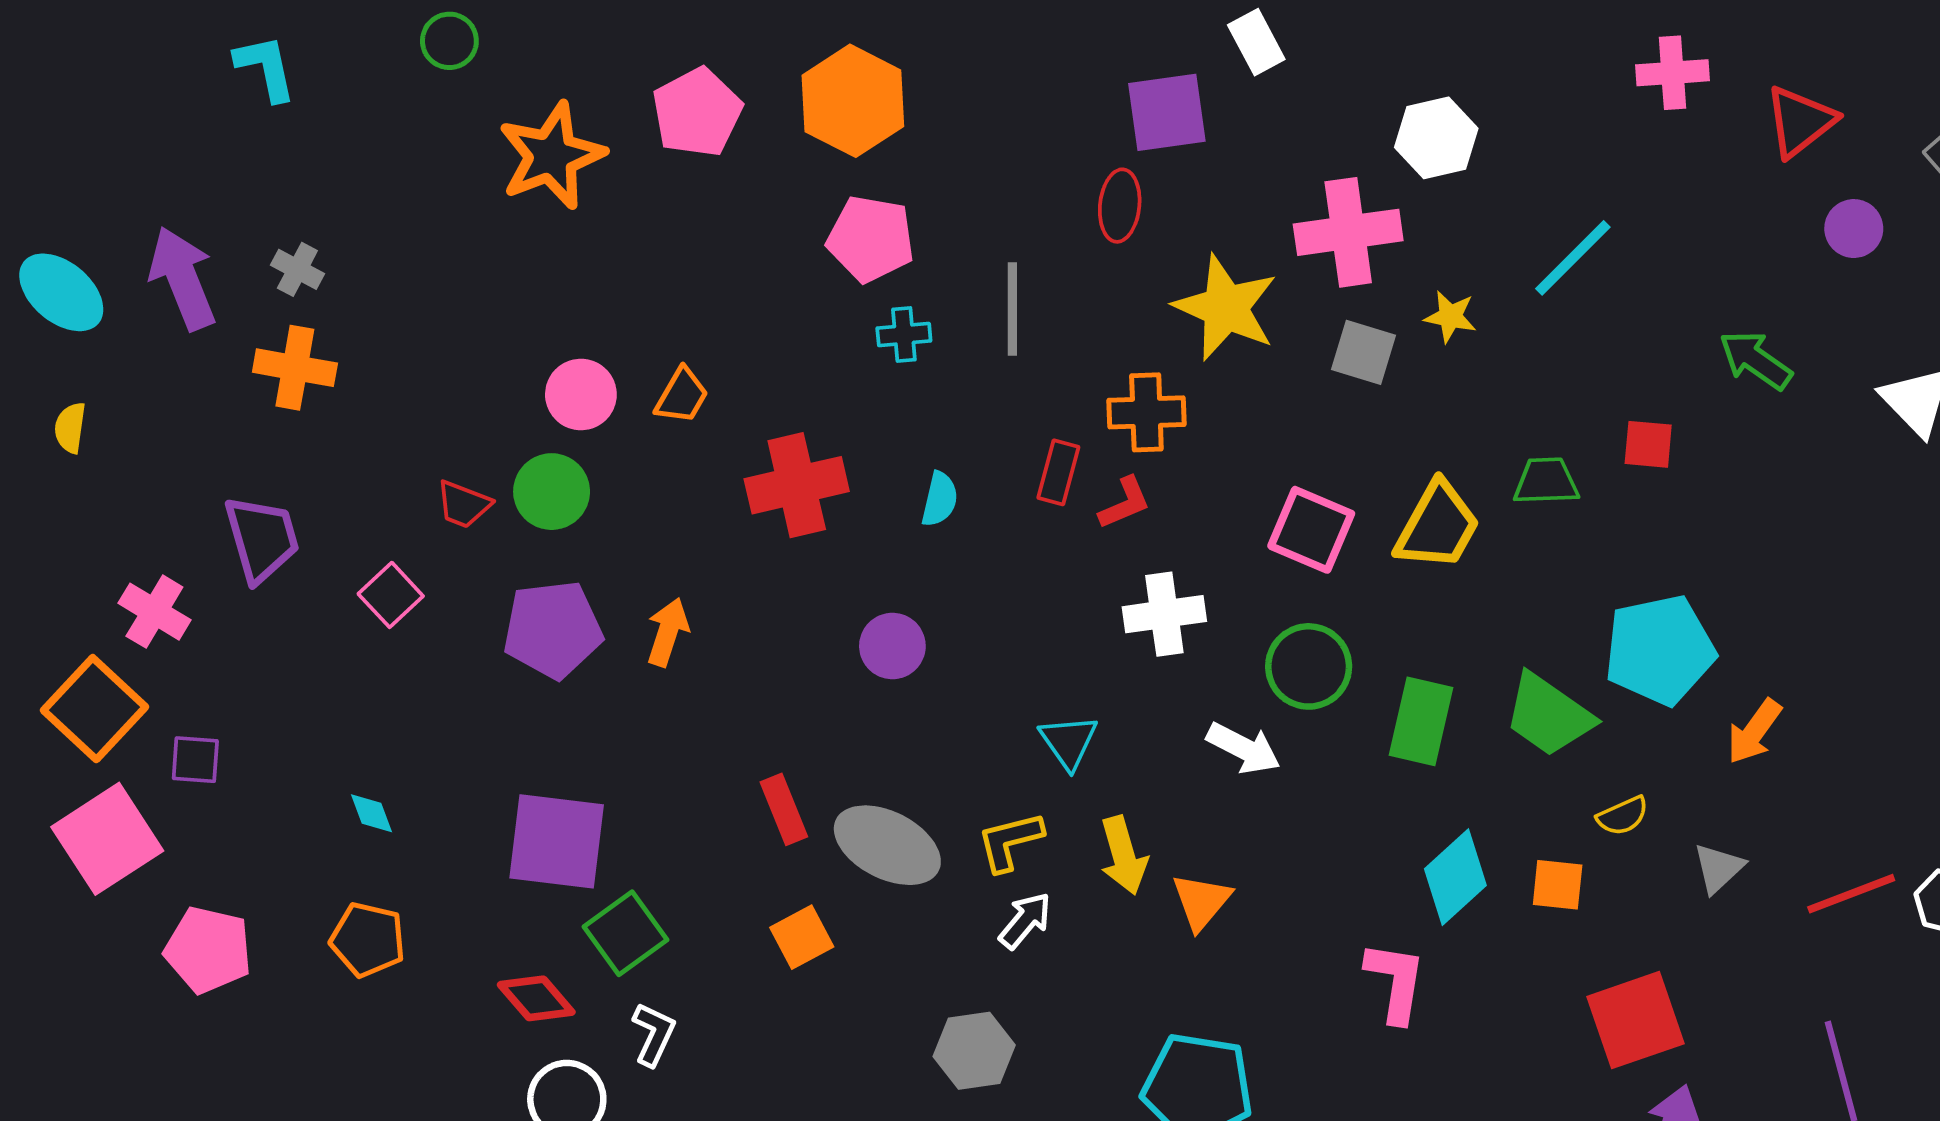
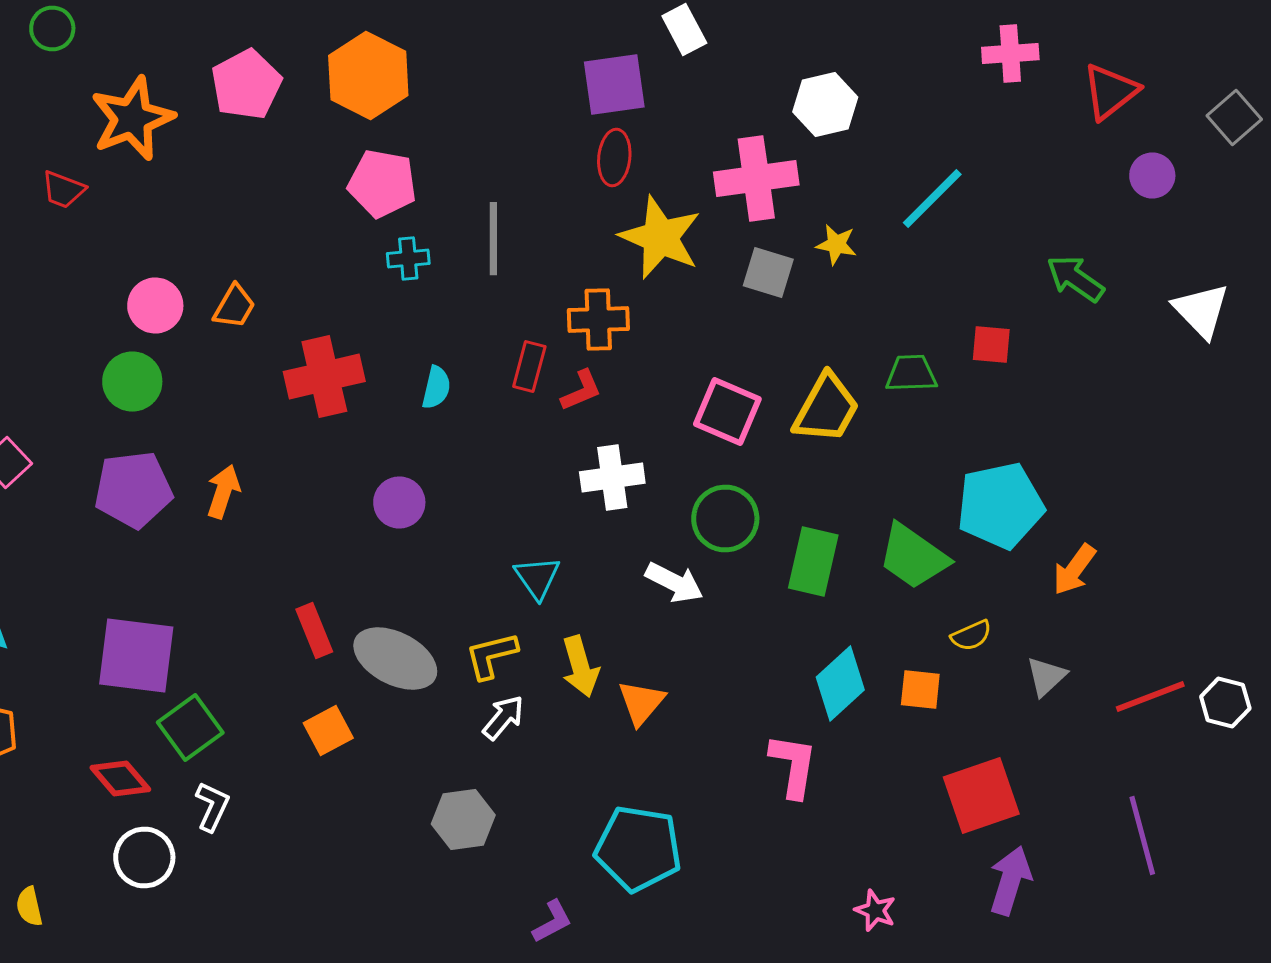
red ellipse: (1120, 206) -> (614, 158), moved
red trapezoid: (463, 504) -> (63, 190), moved

